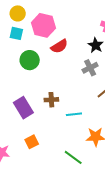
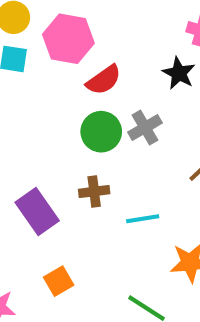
green circle: (30, 60) -> (101, 132), moved
gray cross: (90, 68) -> (145, 128), moved

